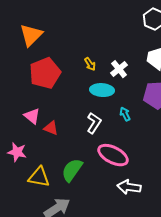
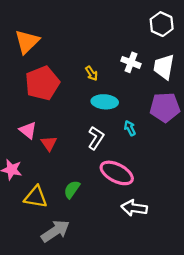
white cross: (119, 69) -> (131, 62), moved, turned -30
red triangle: (51, 128) -> (49, 143), turned 35
green semicircle: (72, 170) -> (72, 189), size x0.7

